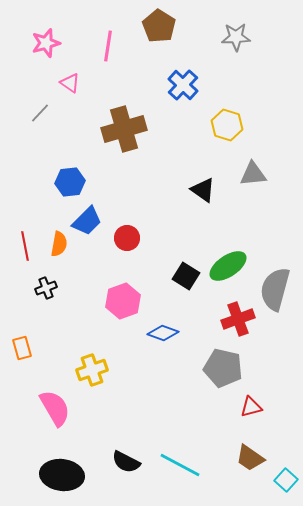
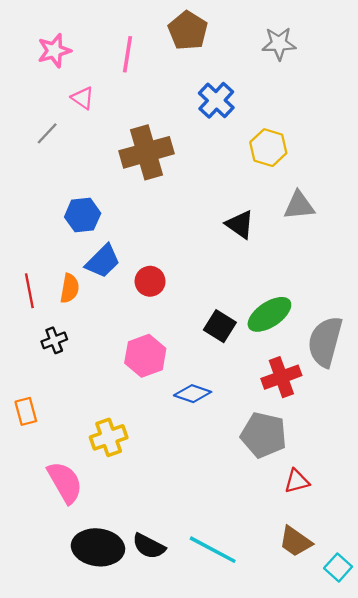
black ellipse: (62, 475) -> (98, 547), moved

